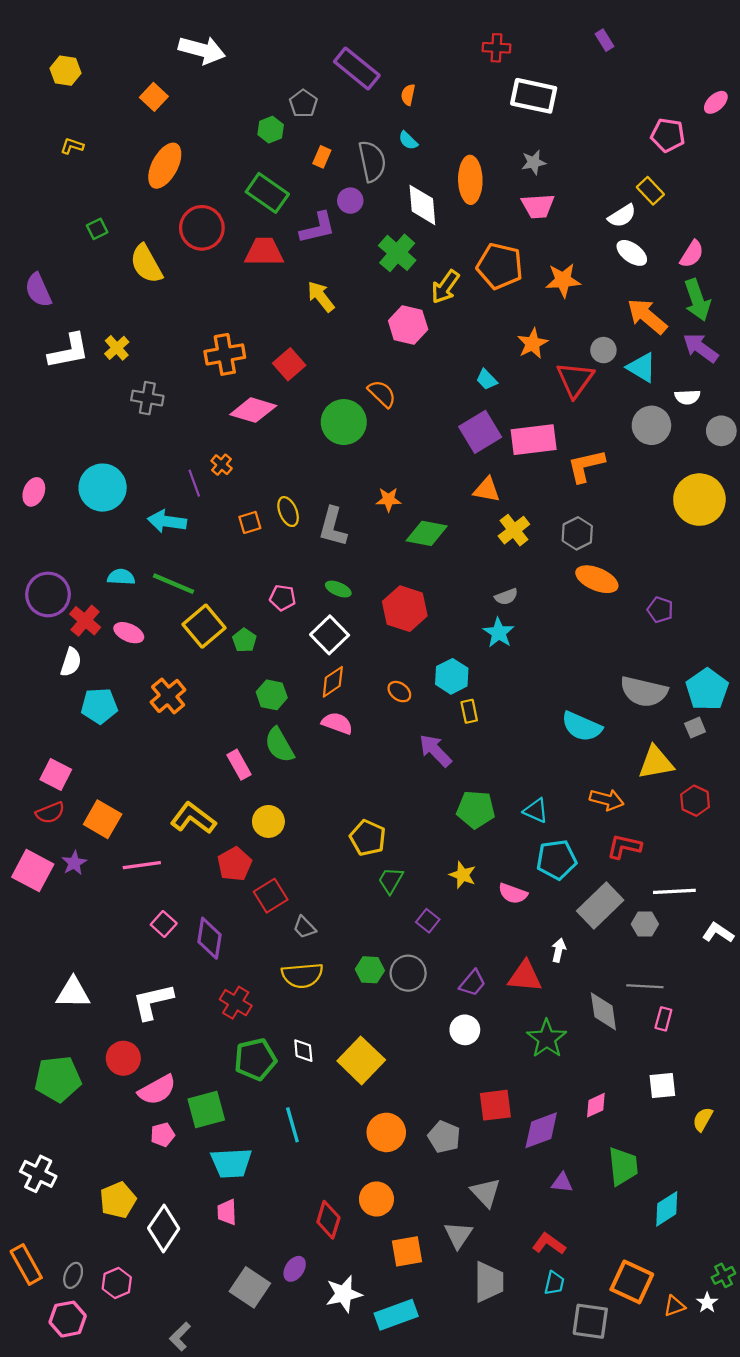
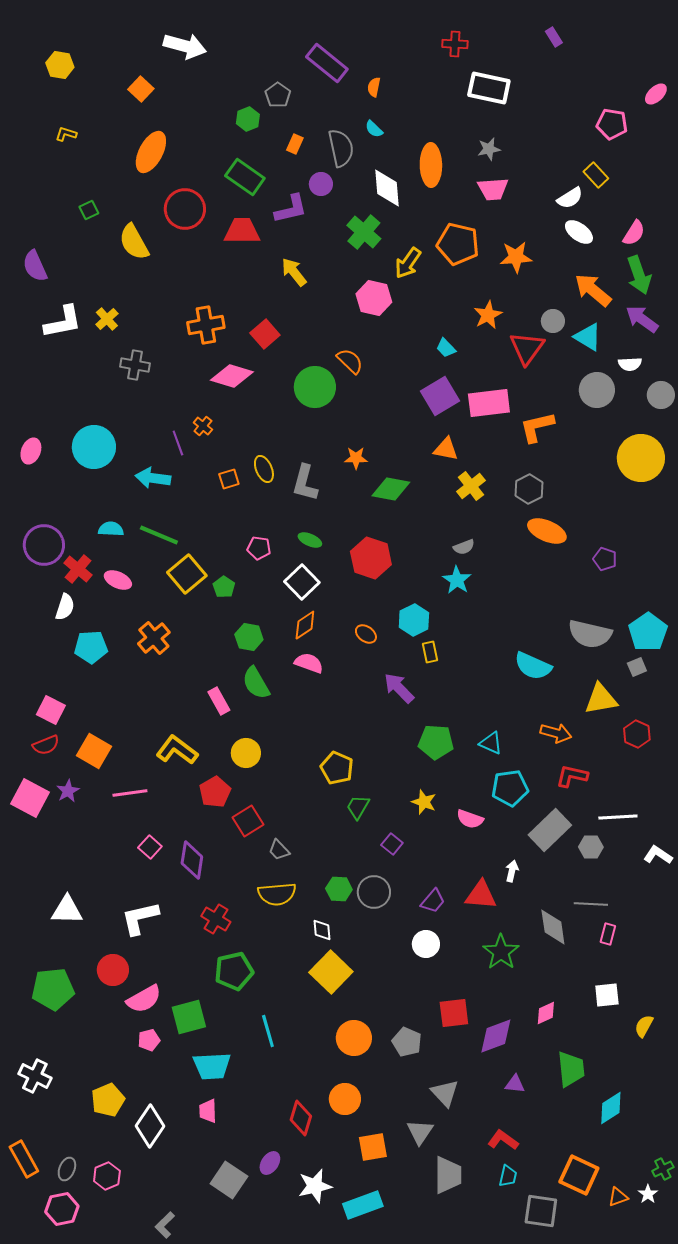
white diamond: (303, 1051) -> (322, 930), moved

